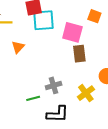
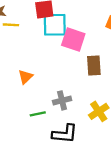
pink square: (72, 32) -> (73, 39), moved
orange triangle: (18, 47) -> (25, 77), moved

